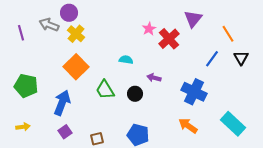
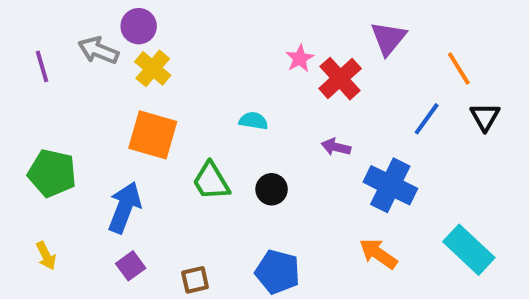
orange square: (76, 67) -> (153, 135), turned -30
purple arrow: (154, 78) -> (336, 147), moved
yellow arrow: (23, 127) -> (46, 256), turned 72

